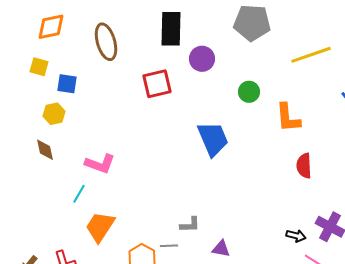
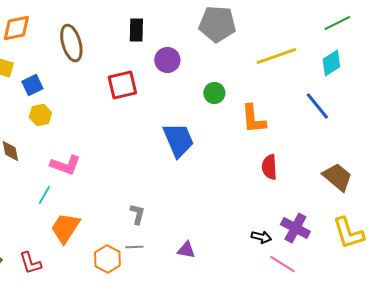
black rectangle: (171, 29) -> (136, 30), size x0.7
blue square: (67, 84) -> (32, 85), turned -35
yellow hexagon: (54, 114) -> (40, 115), moved
gray L-shape: (190, 225) -> (137, 214), moved, turned -75

